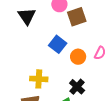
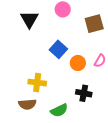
brown square: (77, 17) -> (94, 24), moved
black cross: (77, 87) -> (84, 93), moved, turned -35

